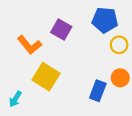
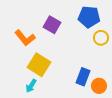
orange circle: (120, 78) -> (99, 86), moved
cyan arrow: (15, 99) -> (31, 86), moved

